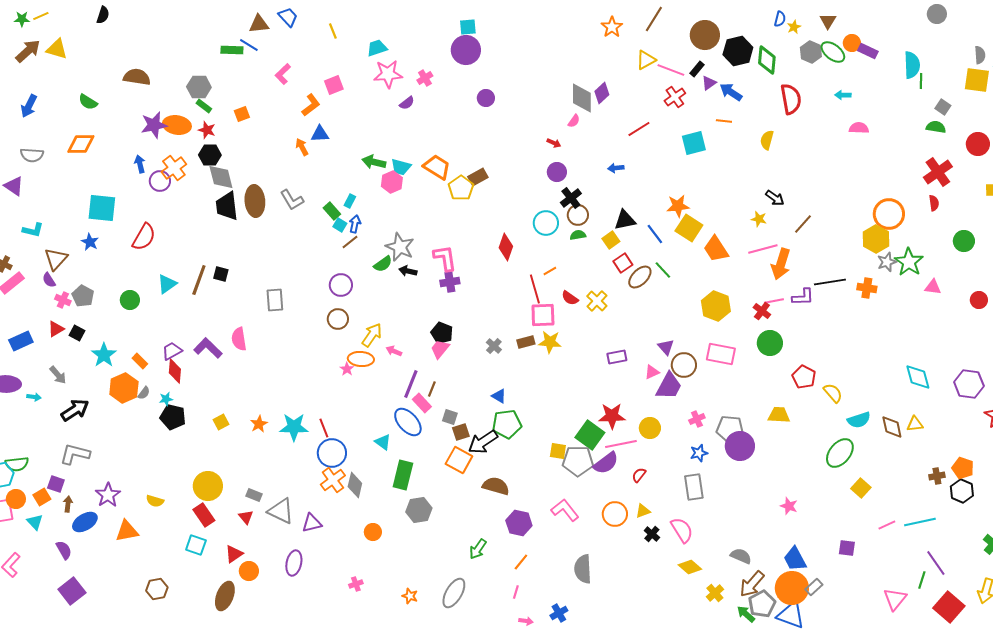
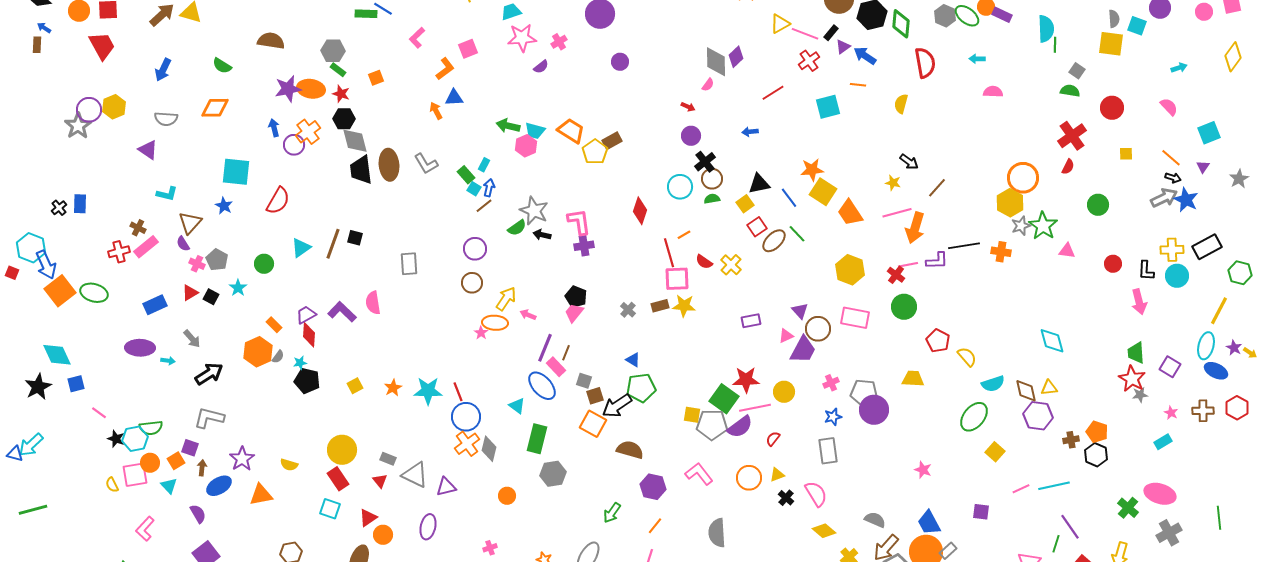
red semicircle: (934, 203) -> (1068, 167), turned 35
cyan star: (104, 355) -> (238, 288), moved, size x0.7
purple hexagon: (969, 384) -> (1038, 416), moved

